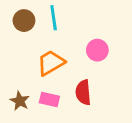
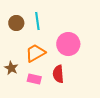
pink circle: (97, 50) -> (68, 44), size x1.5
brown star: (20, 101) -> (11, 68), moved

